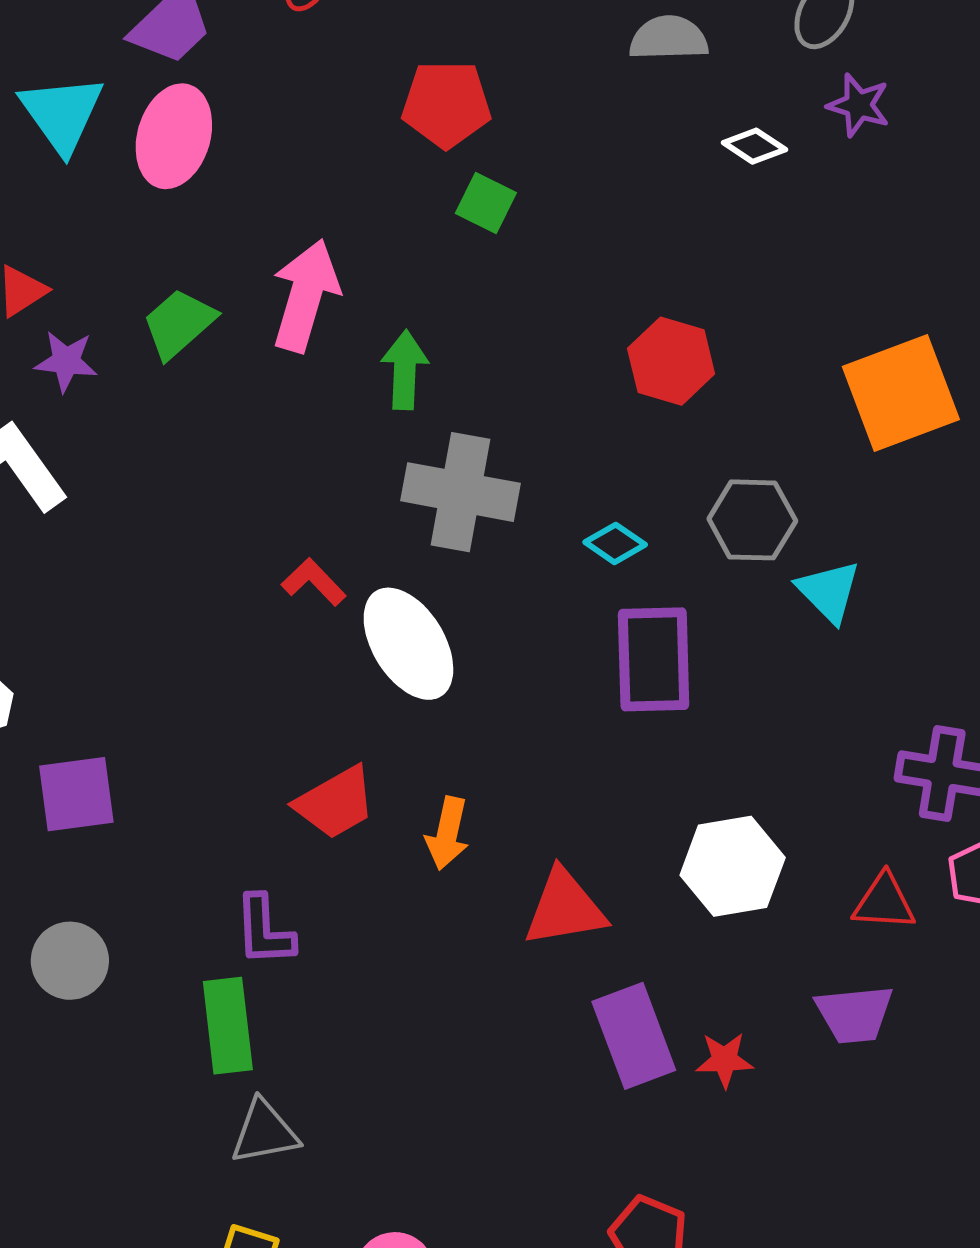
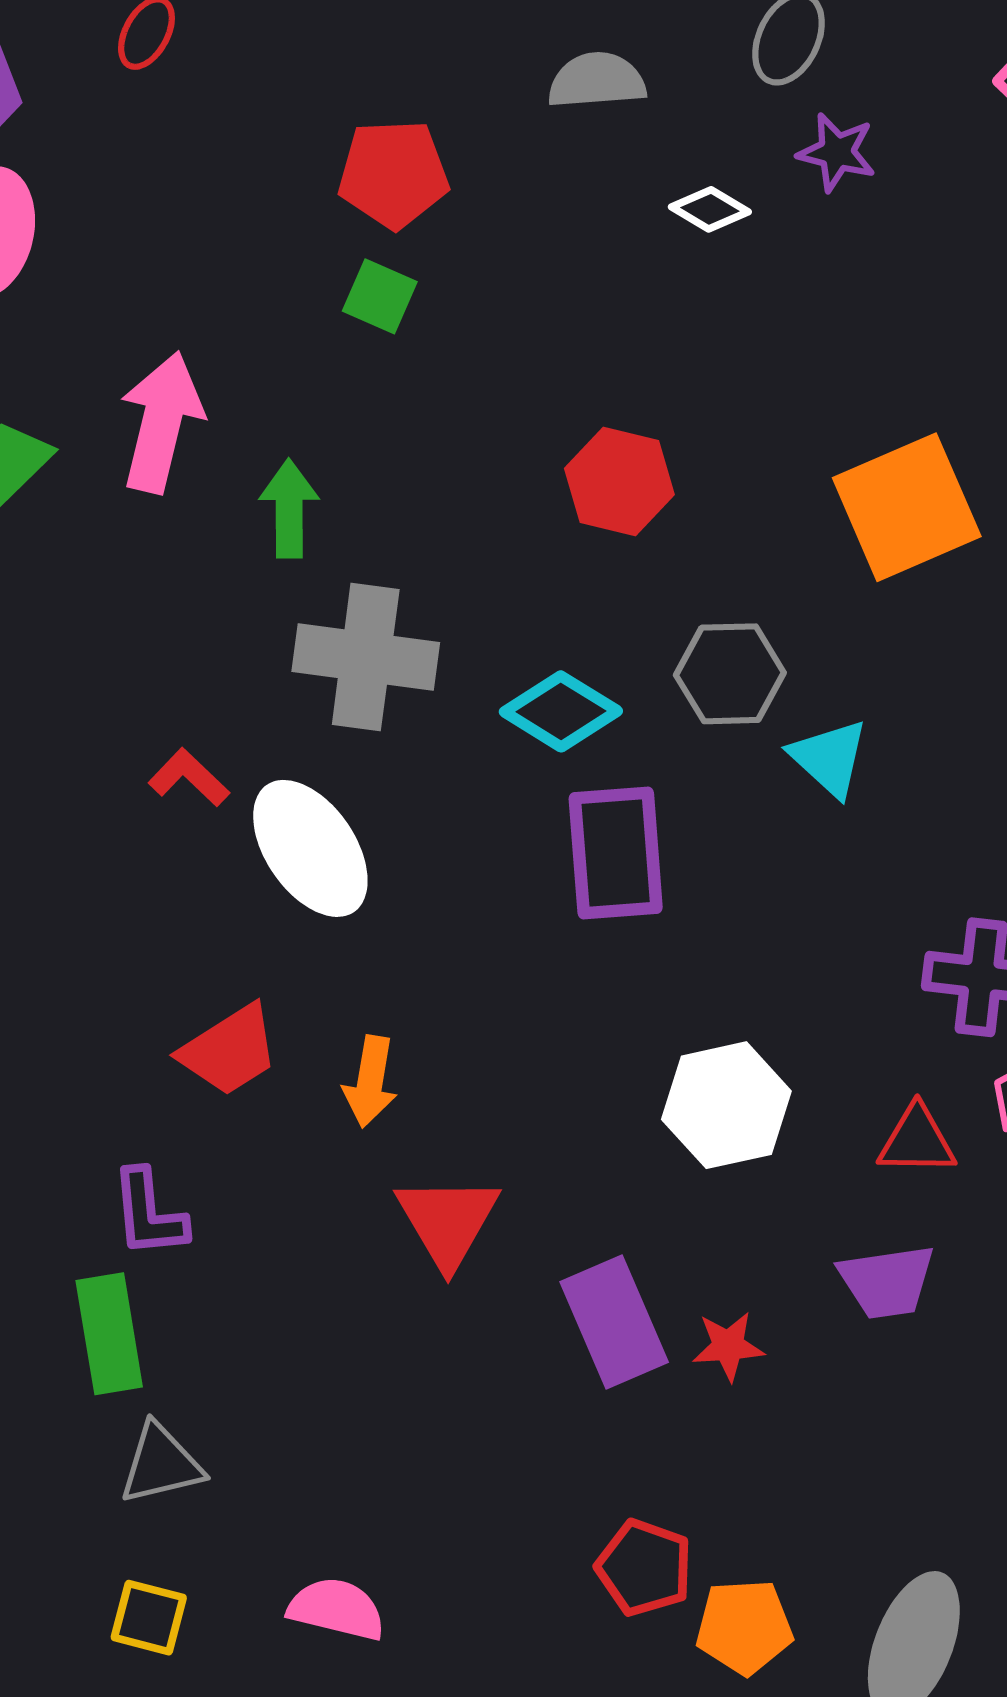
red pentagon: (446, 104) -> (393, 174), moved
cyan diamond: (615, 543) -> (561, 711), size x1.5
red triangle: (565, 908) -> (448, 1221), moved, turned -48

